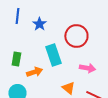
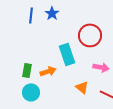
blue star: (39, 24) -> (52, 13), moved
green rectangle: (16, 59) -> (27, 70), moved

